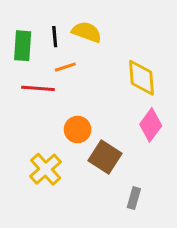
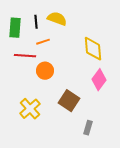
orange circle: (78, 130) -> (45, 71), moved

